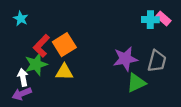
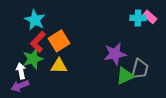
cyan star: (21, 19) -> (35, 20), moved, size x1.5
gray trapezoid: (157, 61) -> (140, 69), moved

